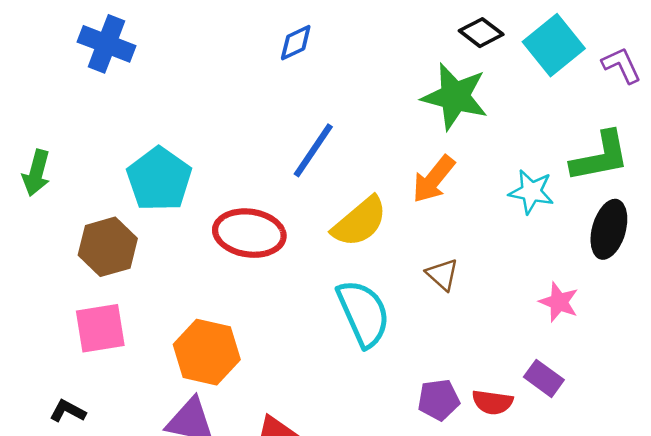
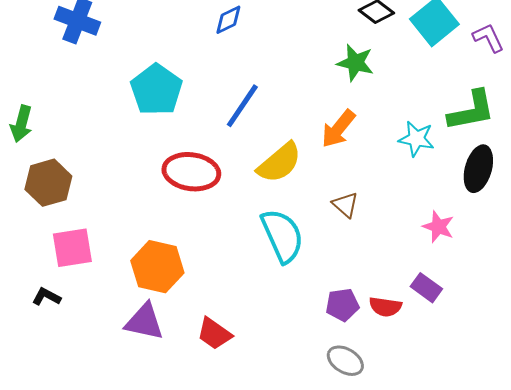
green star: (455, 96) -> (355, 63), size x0.7
cyan pentagon: (159, 179) -> (156, 90), moved
brown hexagon: (108, 247) -> (48, 183), moved
black L-shape: (68, 411) -> (46, 297), moved

